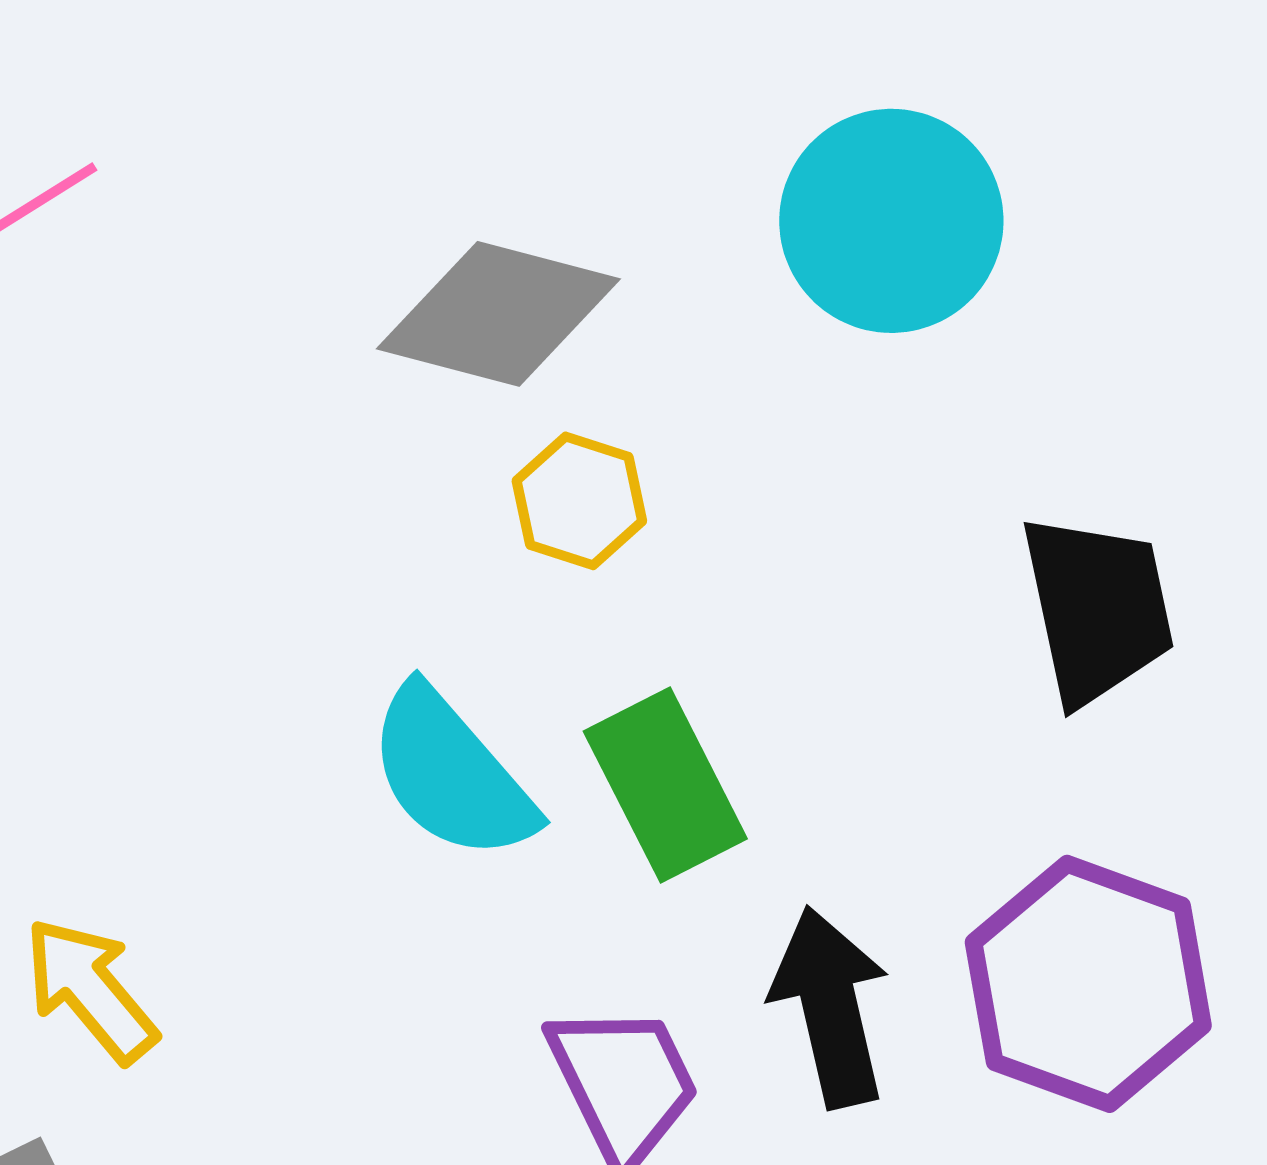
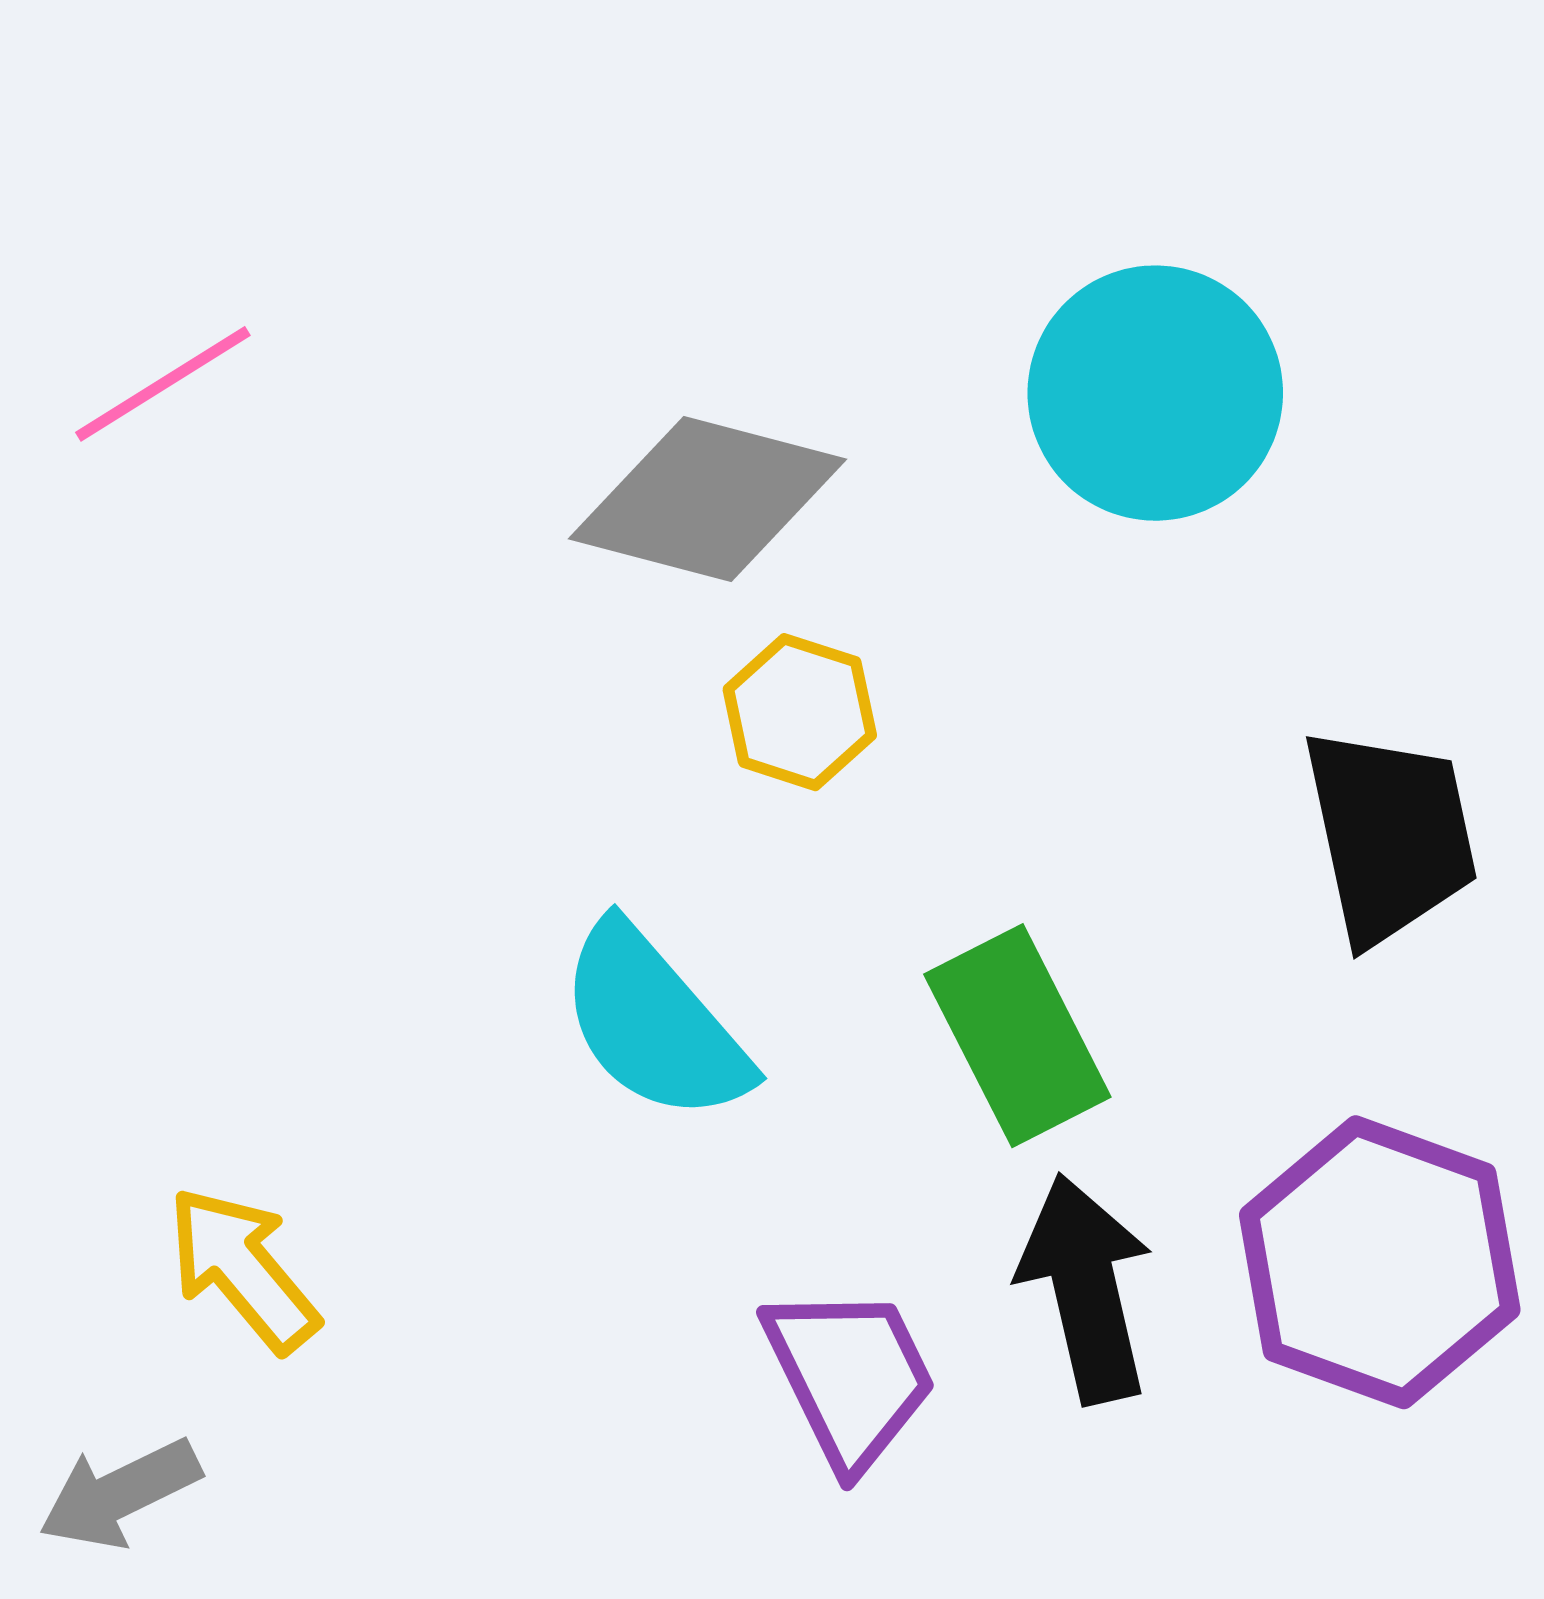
green rectangle: (665, 785) -> (1017, 1036), moved

